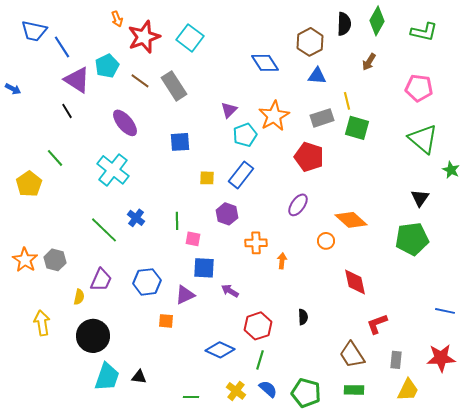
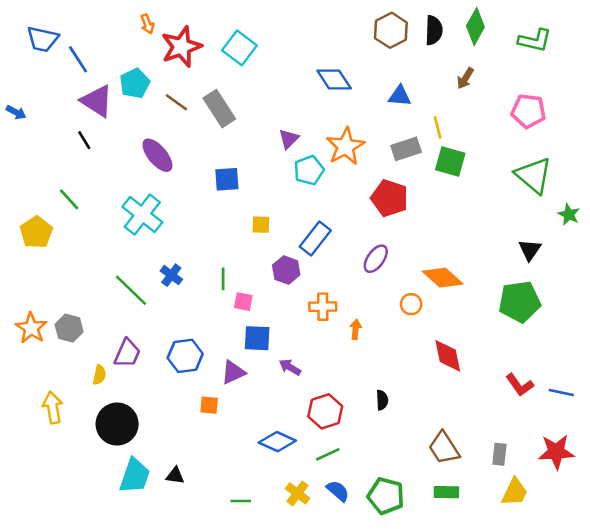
brown hexagon: (310, 42) -> (391, 30), moved
blue rectangle: (241, 175) -> (315, 239), moved
red L-shape: (377, 324) -> (520, 385), moved, turned -105
green line: (260, 360) -> (328, 454), turned 48

